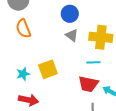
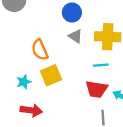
orange semicircle: (23, 29) -> (40, 50), moved

